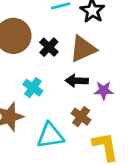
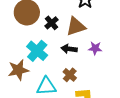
cyan cross: (33, 88) -> (37, 51), size x1.5
purple star: (104, 91) -> (95, 48), moved

